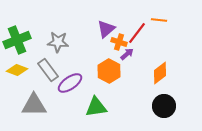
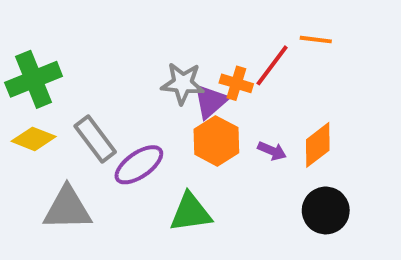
purple triangle: (106, 29) -> (210, 101), moved
gray star: (58, 42) -> (183, 83), moved
purple arrow: (127, 54) -> (272, 151), moved, turned 64

